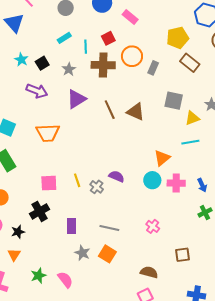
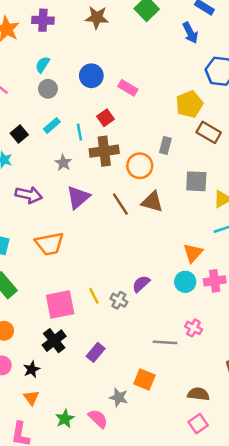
orange circle: (132, 56) -> (140, 166), moved
black square: (42, 63) -> (19, 134), moved
purple semicircle: (117, 176) -> (141, 284), turned -56
pink square: (49, 183) -> (60, 305), size x1.4
purple rectangle: (71, 226) -> (96, 352), turned 49
pink cross: (153, 226) -> (194, 328), moved
gray line: (109, 228) -> (165, 342), moved
gray star: (82, 253) -> (119, 397), moved

